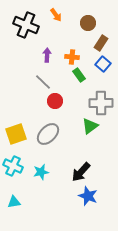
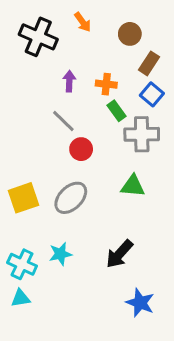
gray cross: (101, 103) -> (142, 134), moved
green triangle: (90, 126) -> (133, 186), turned 42
cyan cross: (13, 166) -> (22, 264), moved
blue star: (88, 196) -> (140, 303), moved

